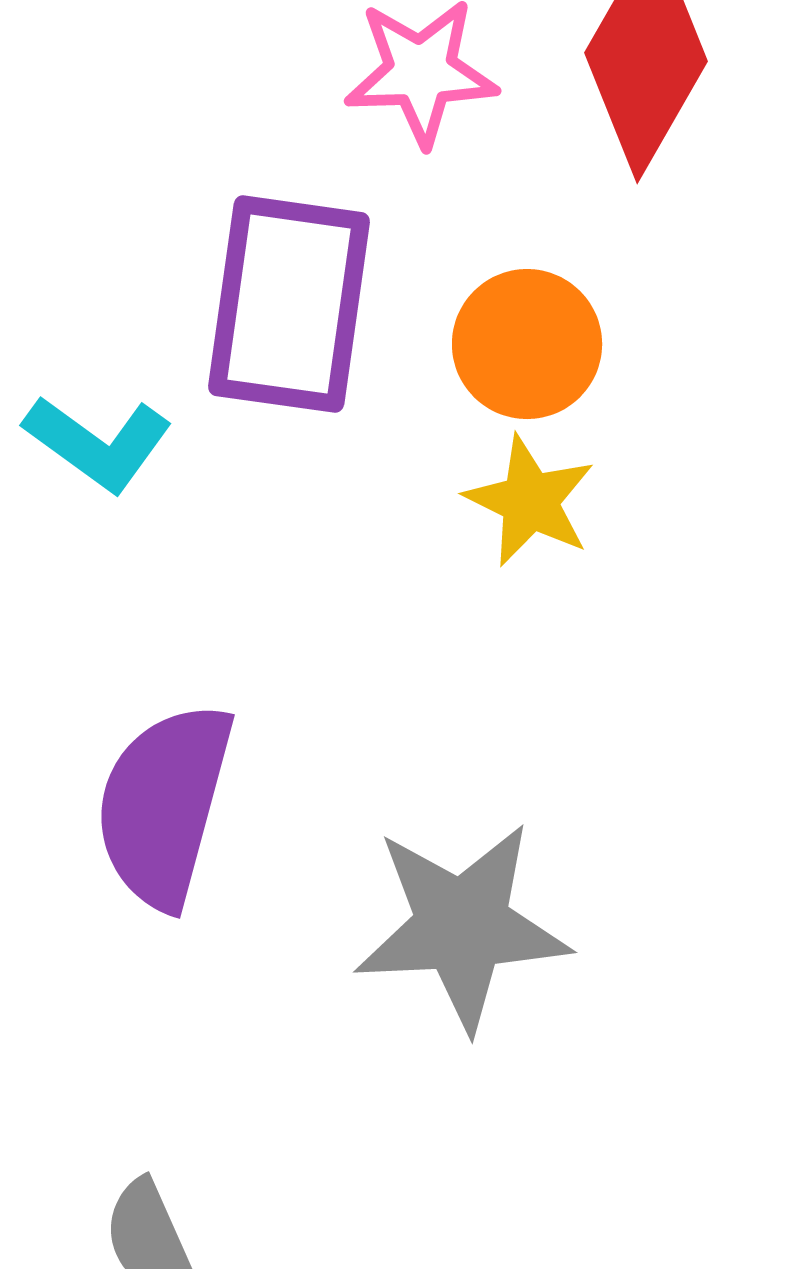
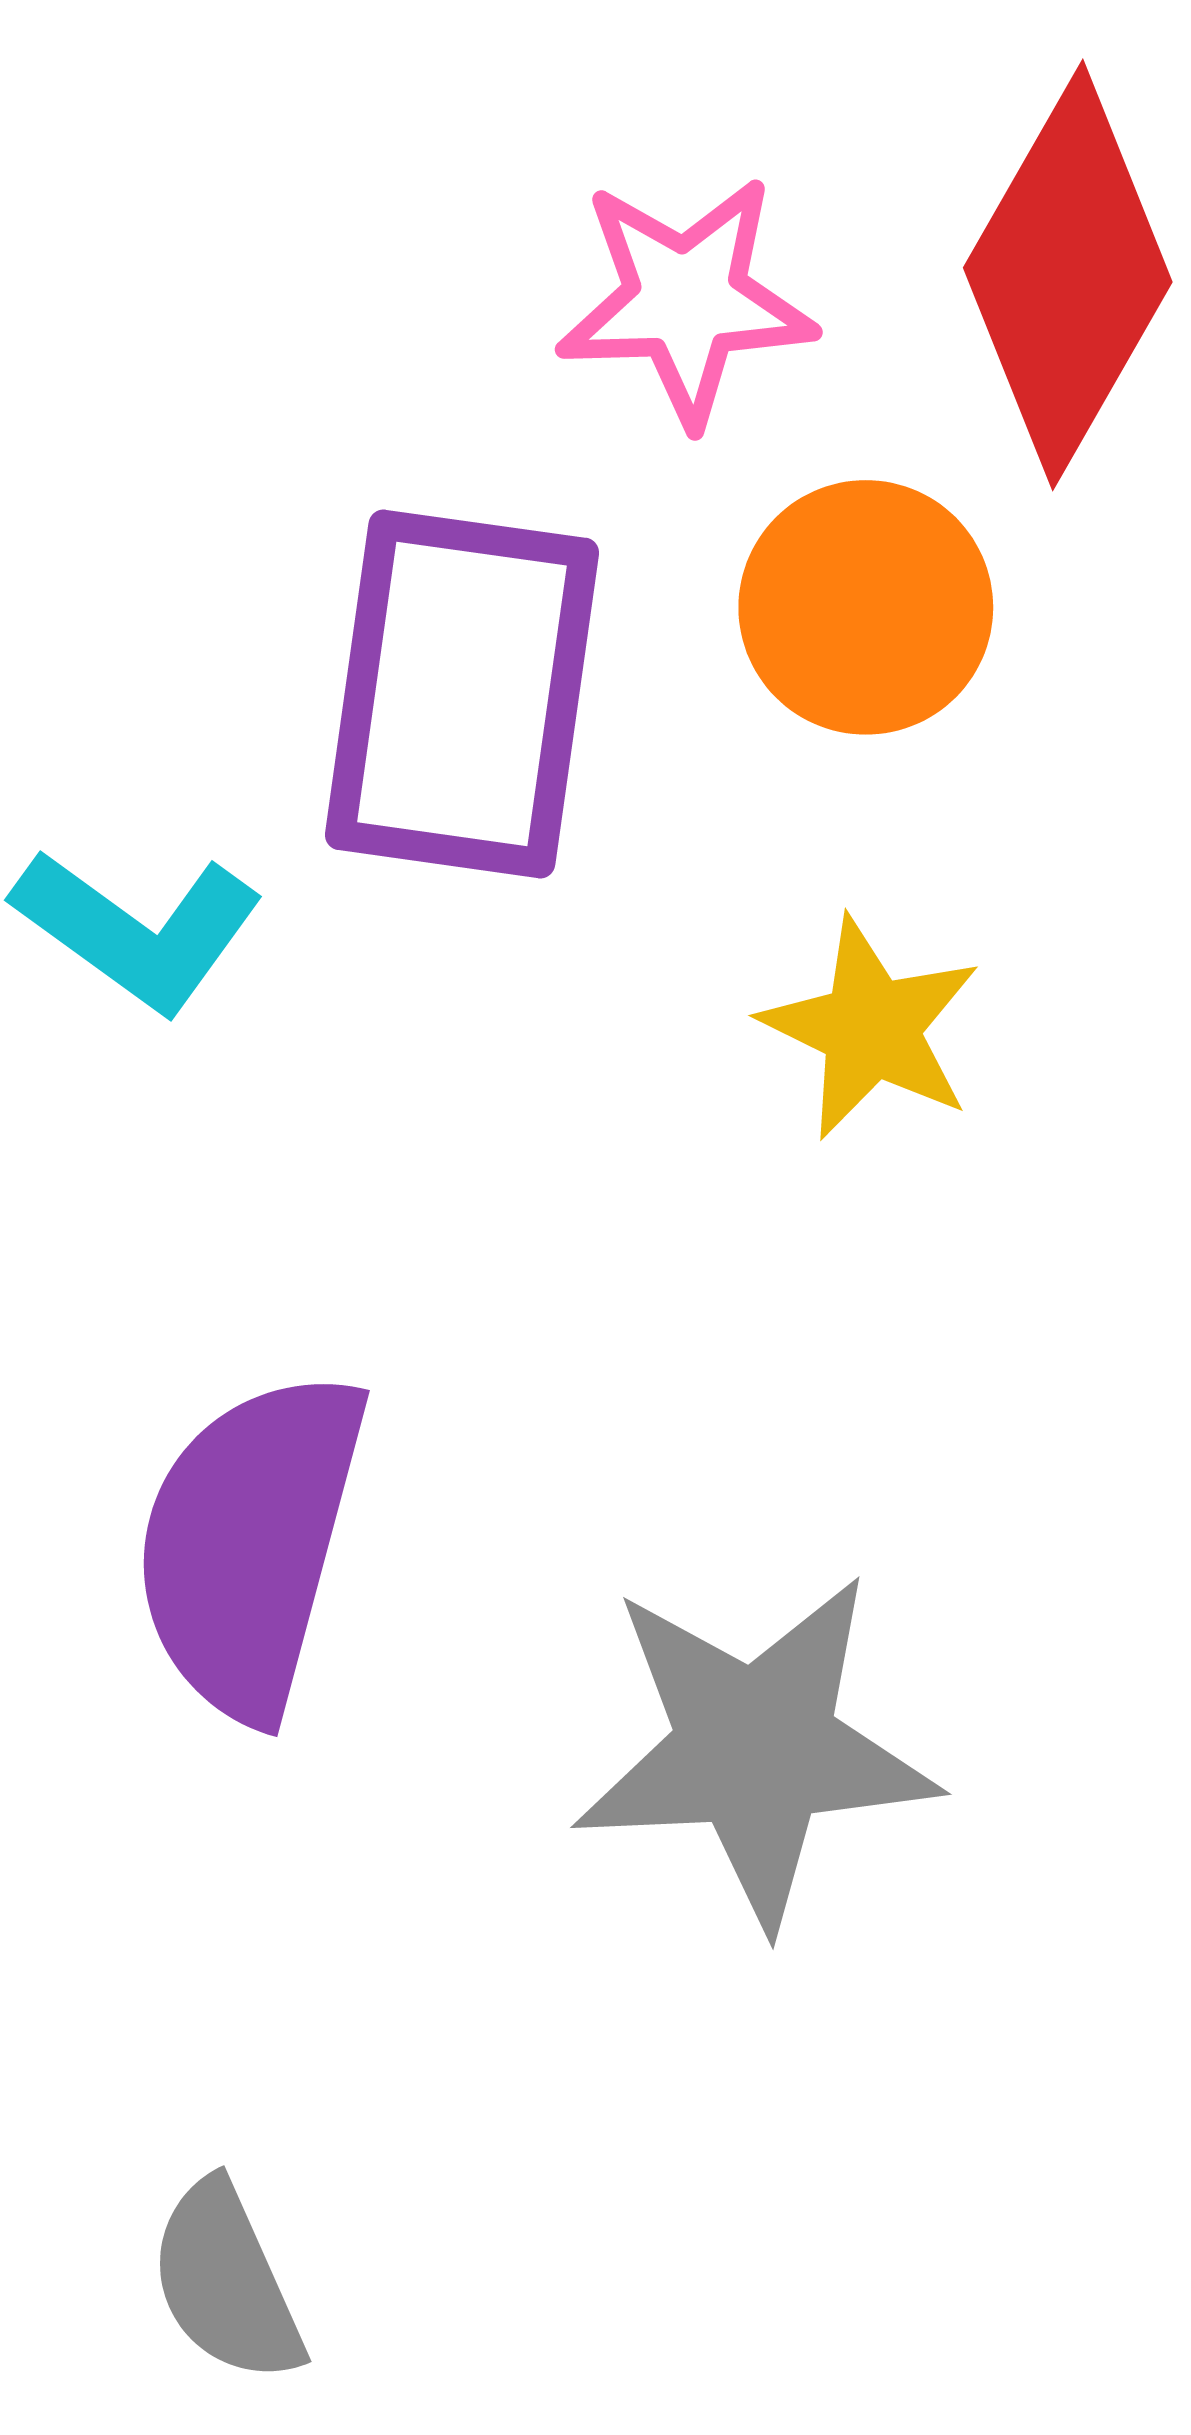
orange circle: (527, 344) -> (866, 607), moved

